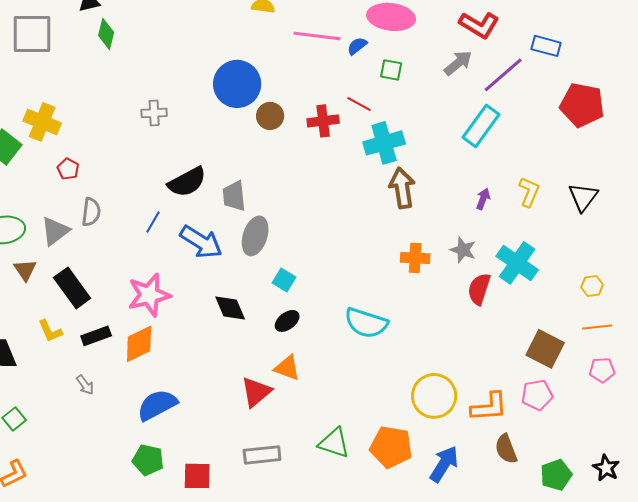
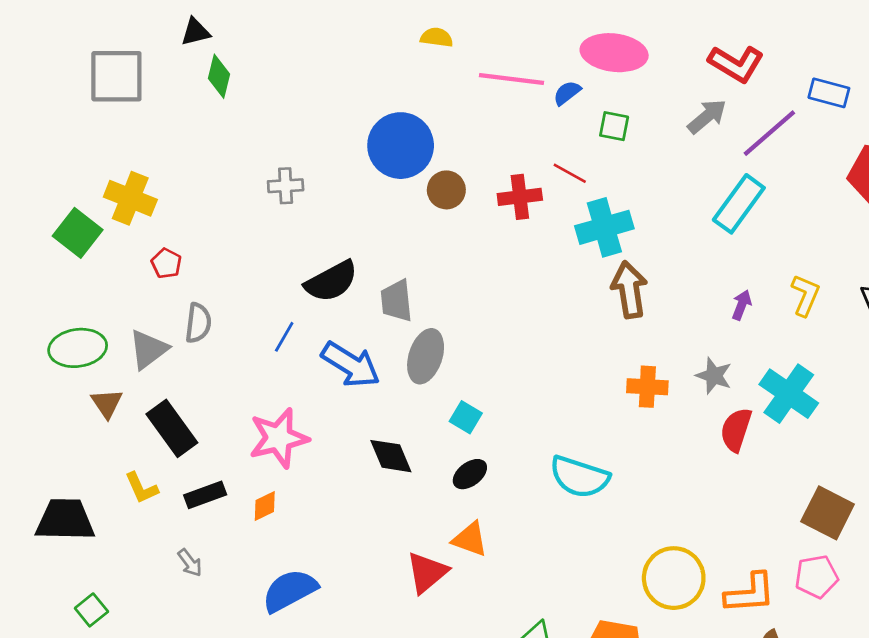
orange diamond: (139, 344) -> (265, 506), size x0.6

